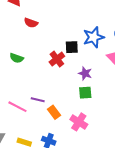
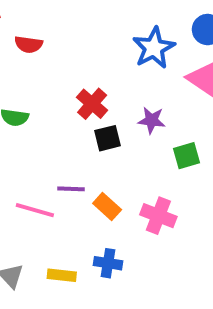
black square: (72, 47) -> (108, 138), moved
green square: (85, 93) -> (187, 156), moved

